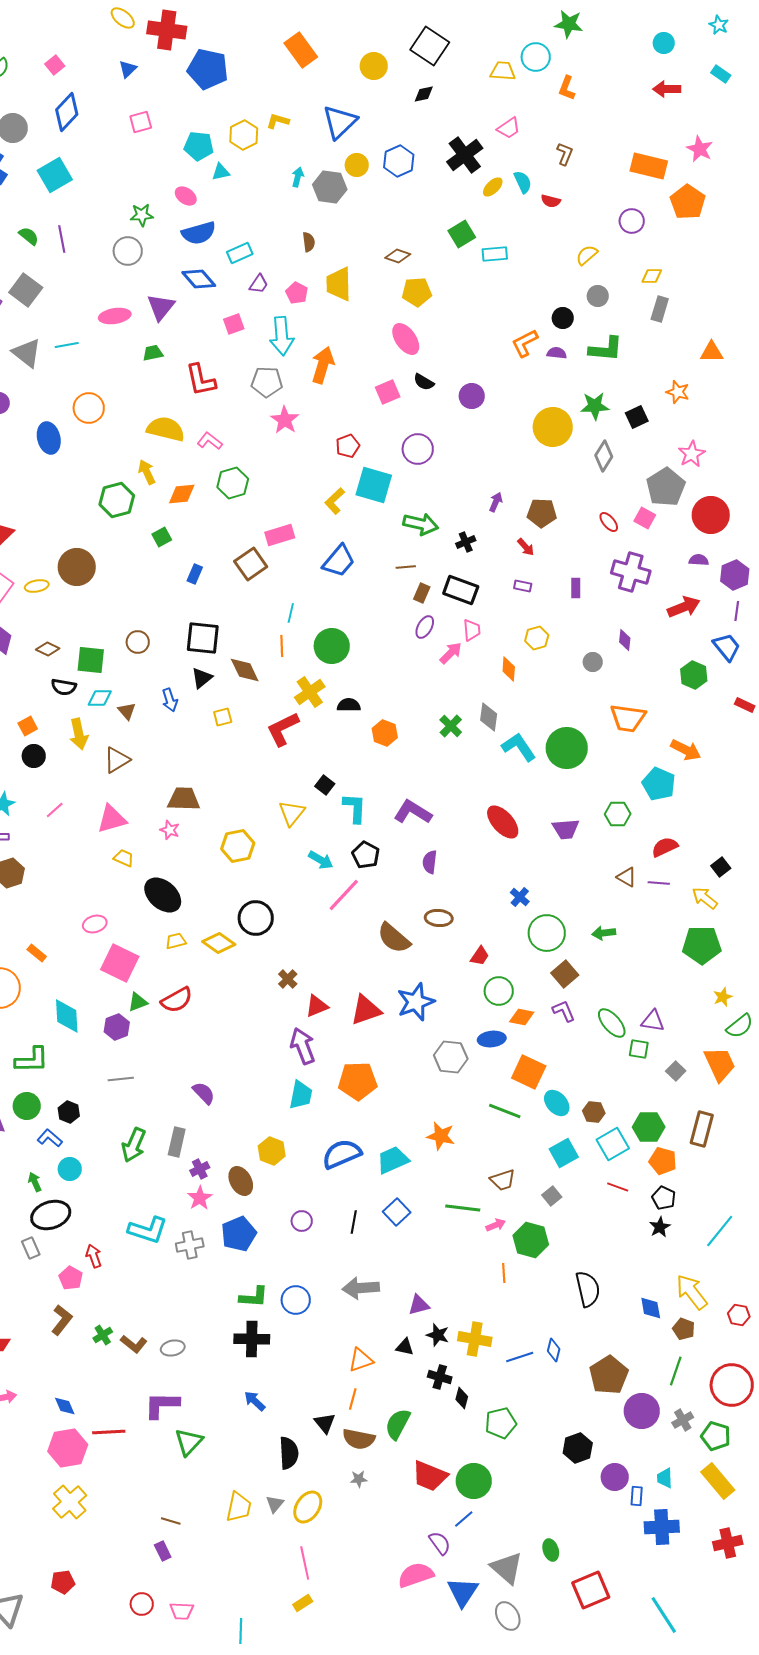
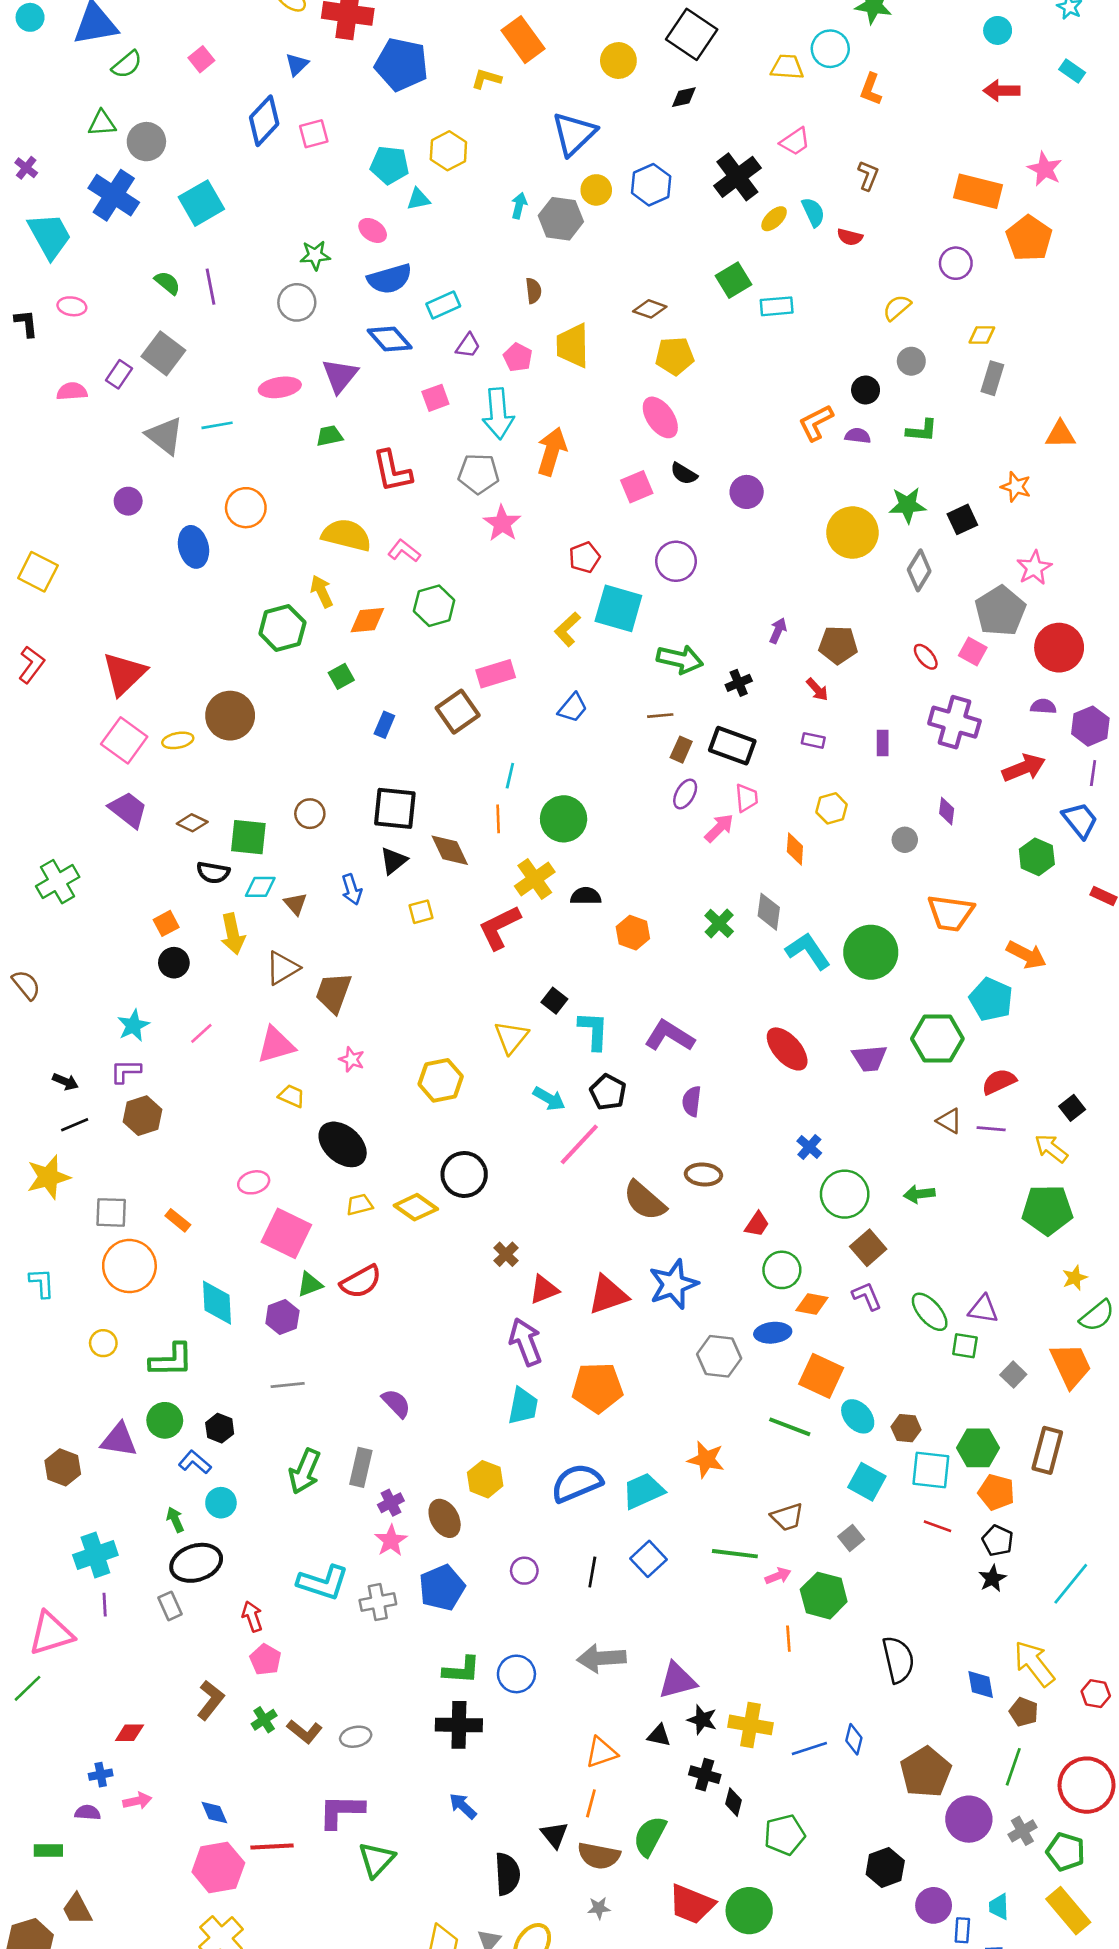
blue diamond: (67, 112) -> (264, 121), moved
yellow L-shape: (278, 121) -> (486, 79), moved
green L-shape: (606, 349) -> (922, 431), size x0.7
blue trapezoid: (339, 561) -> (573, 708), size x0.7
brown trapezoid: (184, 799) -> (333, 993), moved, turned -72
green hexagon: (618, 814) -> (937, 1039), size x1.5
cyan square: (613, 1144) -> (931, 1470), turned 36
cyan square: (564, 1153) -> (867, 1482), turned -32
pink pentagon: (71, 1278) -> (265, 1660), moved
purple triangle: (419, 1305) -> (677, 1680), size x1.4

